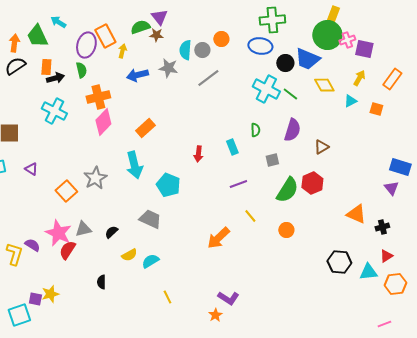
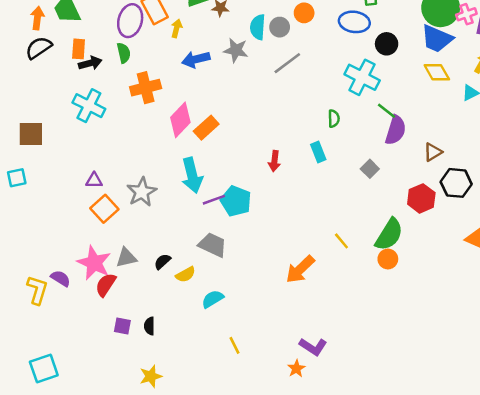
blue trapezoid: (307, 59) -> (437, 39), moved
green line: (290, 94) -> (387, 111), moved
pink diamond: (103, 122) -> (180, 120), moved
green semicircle: (255, 130) -> (334, 119), moved
gray square: (272, 160) -> (370, 169), turned -32
purple triangle: (31, 169) -> (94, 180), moved, turned -32
purple line: (238, 184) -> (214, 200), moved
green semicircle: (287, 190) -> (389, 235), moved
yellow semicircle: (129, 255) -> (186, 274), moved
black hexagon: (339, 262) -> (456, 183), moved
yellow star: (50, 294) -> (151, 376), moved
purple square: (35, 299) -> (122, 326), moved

